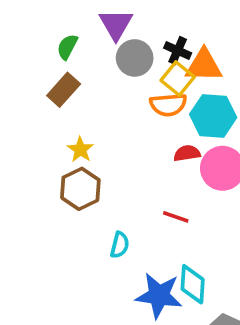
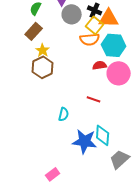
yellow star: (80, 150) -> (43, 50), moved
brown hexagon: (80, 189) -> (43, 67), moved

